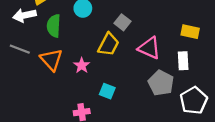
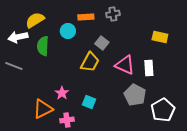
yellow rectangle: (190, 32) -> (160, 37), moved
orange triangle: (51, 60) -> (43, 109), moved, turned 45
white rectangle: (183, 61) -> (149, 68), moved
pink star: (82, 65) -> (62, 93), moved

